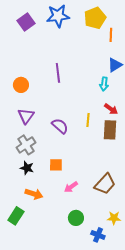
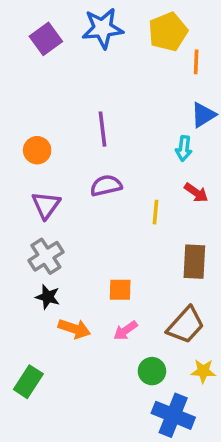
purple semicircle: (60, 126) -> (106, 186), moved, turned -54
brown rectangle: (110, 130) -> (194, 262), moved
orange square: (56, 165) -> (120, 290), moved
orange arrow: (34, 194) -> (74, 329), moved
green circle: (76, 218) -> (152, 371), moved
yellow star: (114, 218) -> (203, 371), moved
blue cross: (98, 235) -> (173, 415), size x1.6

